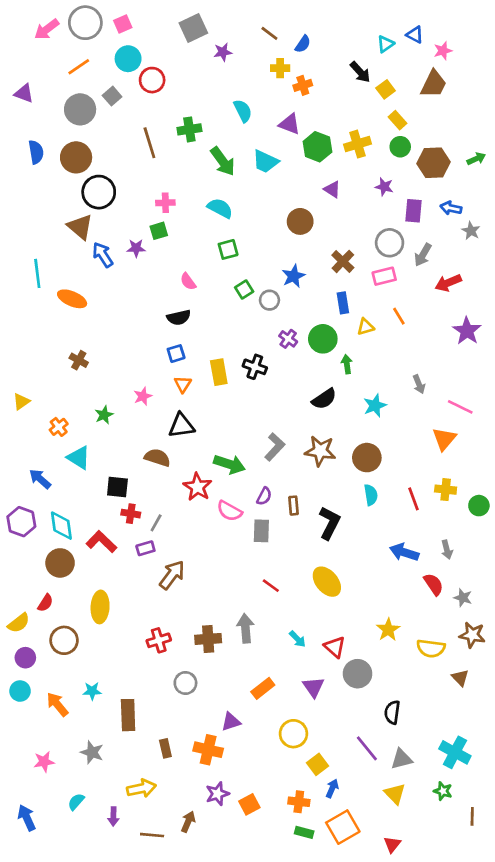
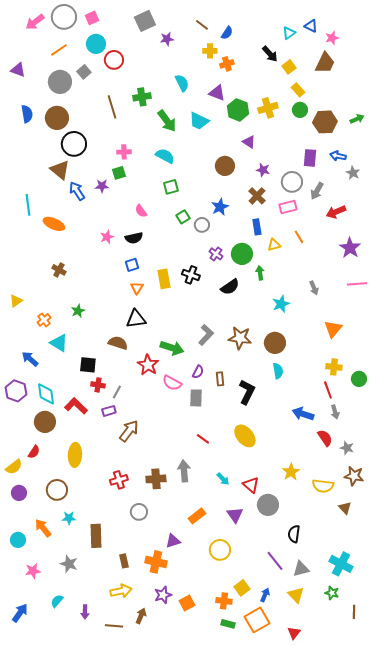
purple star: (384, 187) -> (263, 170), moved
pink star: (143, 396) -> (107, 237), moved
black semicircle: (324, 399) -> (230, 287), moved
pink line: (460, 407) -> (357, 284), moved, turned -30
red line: (414, 499) -> (328, 390), moved
brown circle: (64, 640) -> (57, 490), moved
cyan circle: (20, 691) -> (18, 540), moved
yellow square: (317, 764) -> (242, 588), moved
yellow arrow: (141, 788) -> (121, 591), moved
blue arrow: (332, 788) -> (265, 595), moved
blue arrow: (27, 818) -> (20, 613), turned 60

